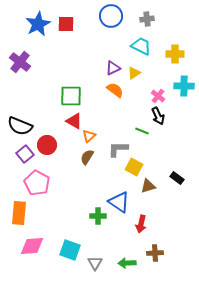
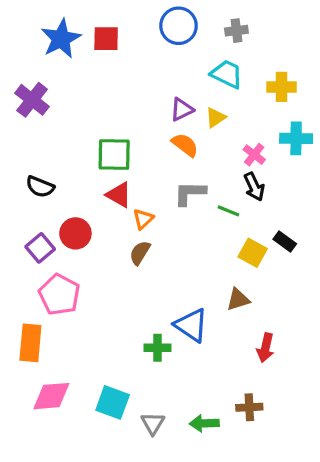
black semicircle: (20, 126) -> (40, 187), moved, size x0.7
gray L-shape: (118, 149) -> (190, 193), moved
yellow square: (134, 167) -> (253, 253), moved
black rectangle: (177, 178) -> (285, 241), moved
red arrow: (141, 224) -> (265, 348), moved

